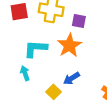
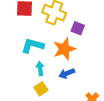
cyan arrow: (25, 73) -> (40, 68), moved
blue arrow: (72, 78) -> (67, 73), moved

